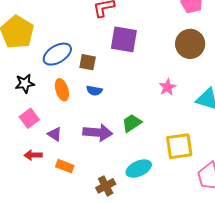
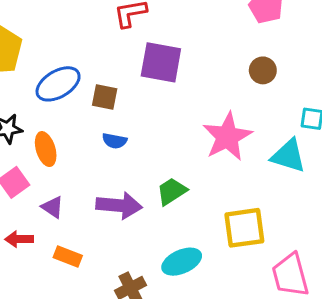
brown circle: (190, 44) -> (263, 70), size x0.6
pink star: (167, 87) -> (227, 137), size x1.8
orange ellipse: (62, 90) -> (46, 149), moved

